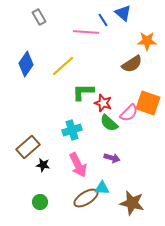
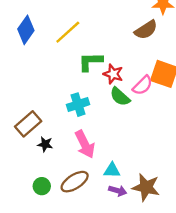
purple arrow: (112, 158) -> (118, 191), moved
brown ellipse: (86, 198) -> (75, 182), moved

